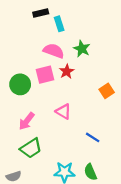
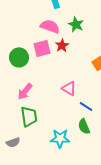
pink triangle: (63, 111) -> (69, 88), moved
green trapezoid: (31, 148) -> (29, 116), turned -65
green semicircle: (90, 172) -> (84, 126), moved

